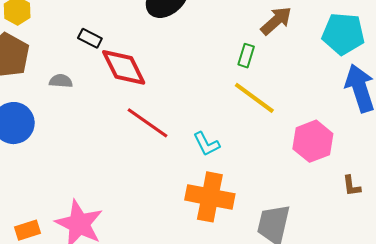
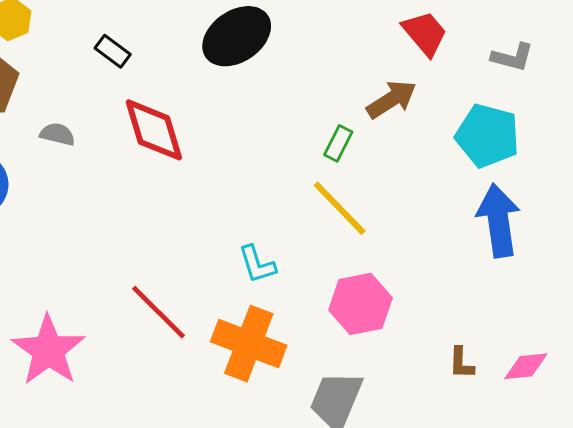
black rectangle: (90, 38) -> (113, 51), moved
red line: (148, 123) -> (159, 312), moved
pink hexagon: (313, 141) -> (360, 304), moved

